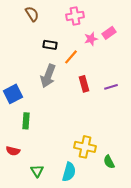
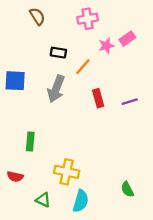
blue square: (13, 94) -> (15, 81), moved, turned 30
yellow cross: (85, 147) -> (67, 172), moved
green triangle: (37, 171) -> (43, 200), turned -32

